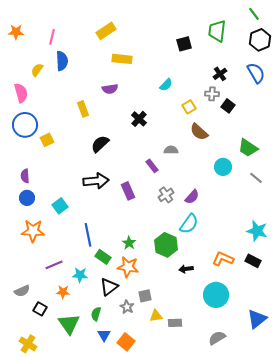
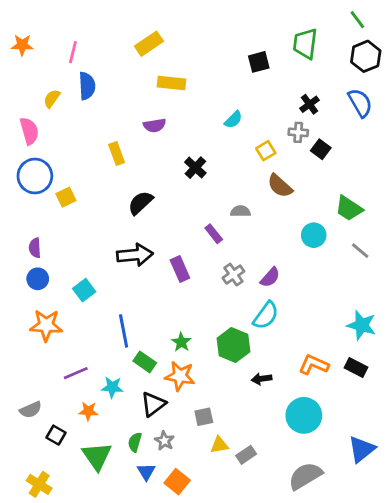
gray star: (127, 307) -> (164, 441), moved
gray rectangle: (175, 323) -> (246, 455), turned -32
gray semicircle: (217, 338) -> (305, 476), size x1.4

